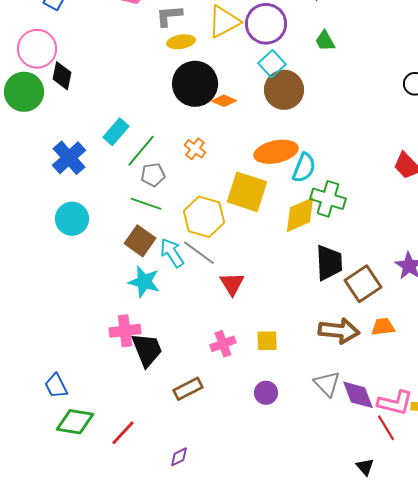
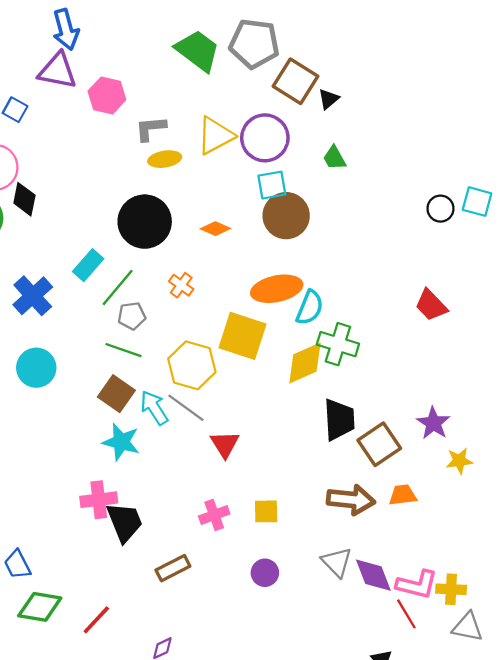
cyan square: (272, 64) -> (272, 185), turned 32
black circle: (195, 84) -> (145, 222), moved

